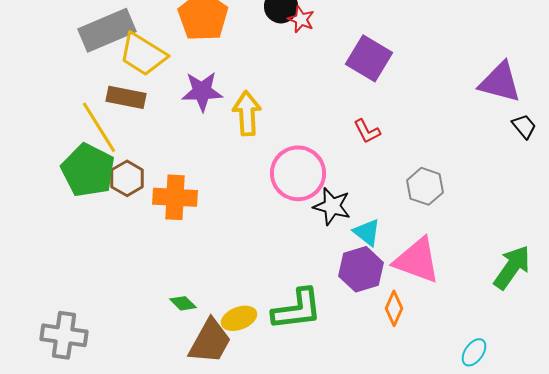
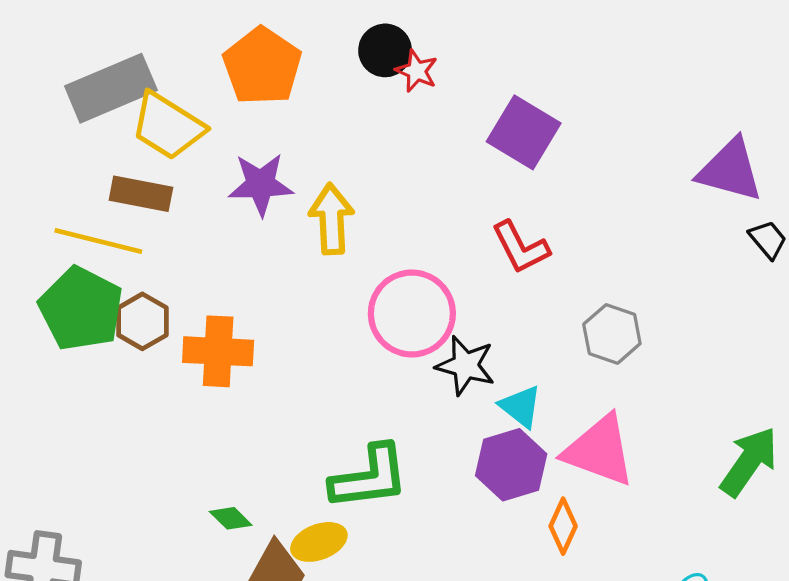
yellow line: (99, 127) -> (98, 241), turned -44
red L-shape: (367, 131) -> (521, 247), size x1.4
green L-shape: (297, 309) -> (369, 477), moved

